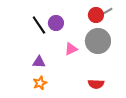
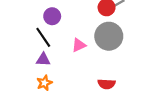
purple circle: (56, 23) -> (52, 16), moved
black line: (39, 25) -> (43, 37), moved

